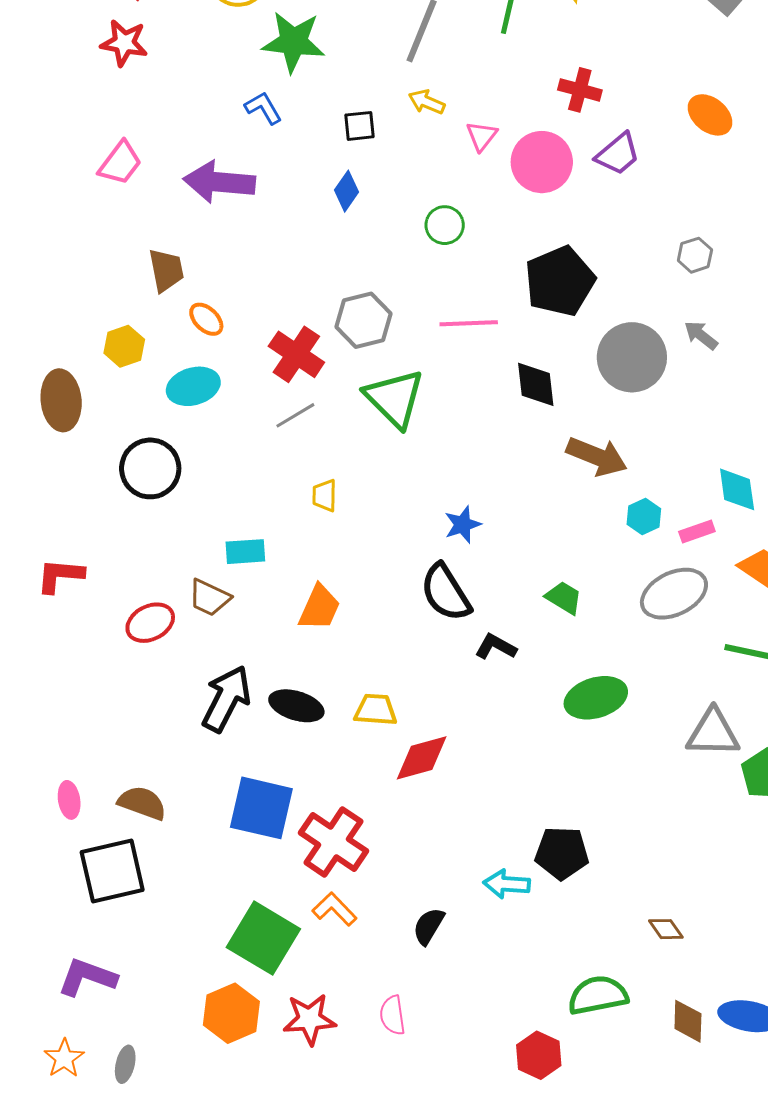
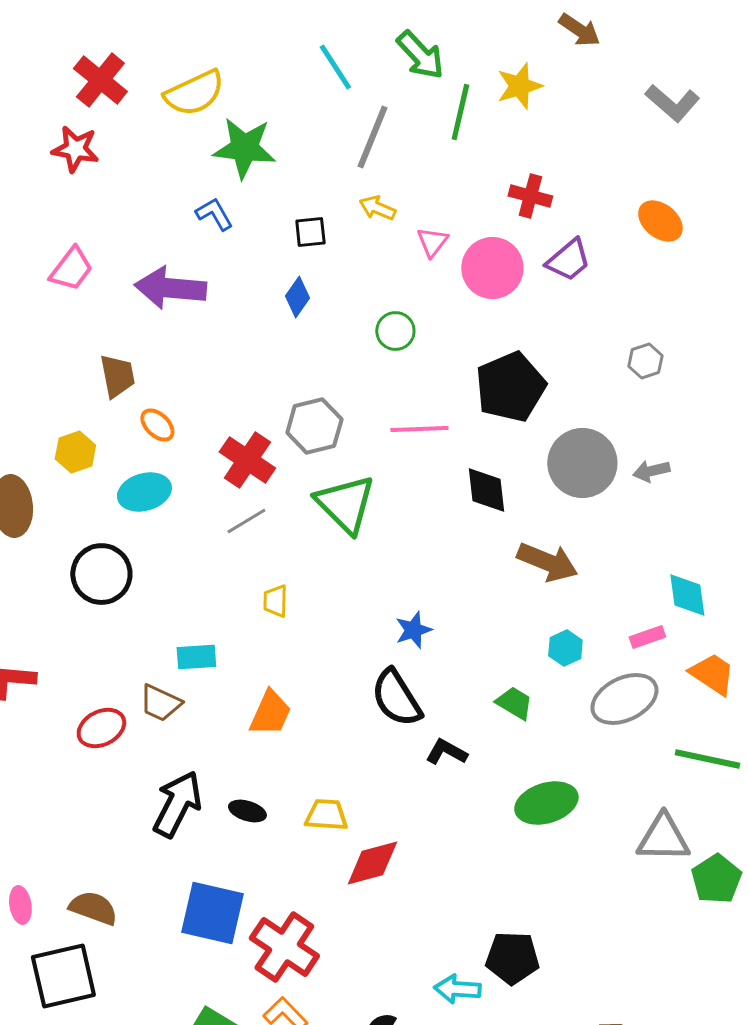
gray arrow: (701, 335) -> (651, 471), moved, turned -51
cyan hexagon: (644, 517) -> (565, 648), moved
black ellipse: (296, 706) -> (247, 811), size x0.7

